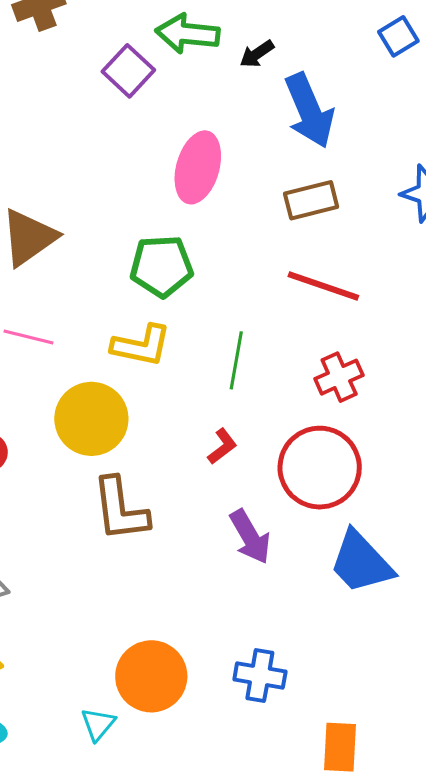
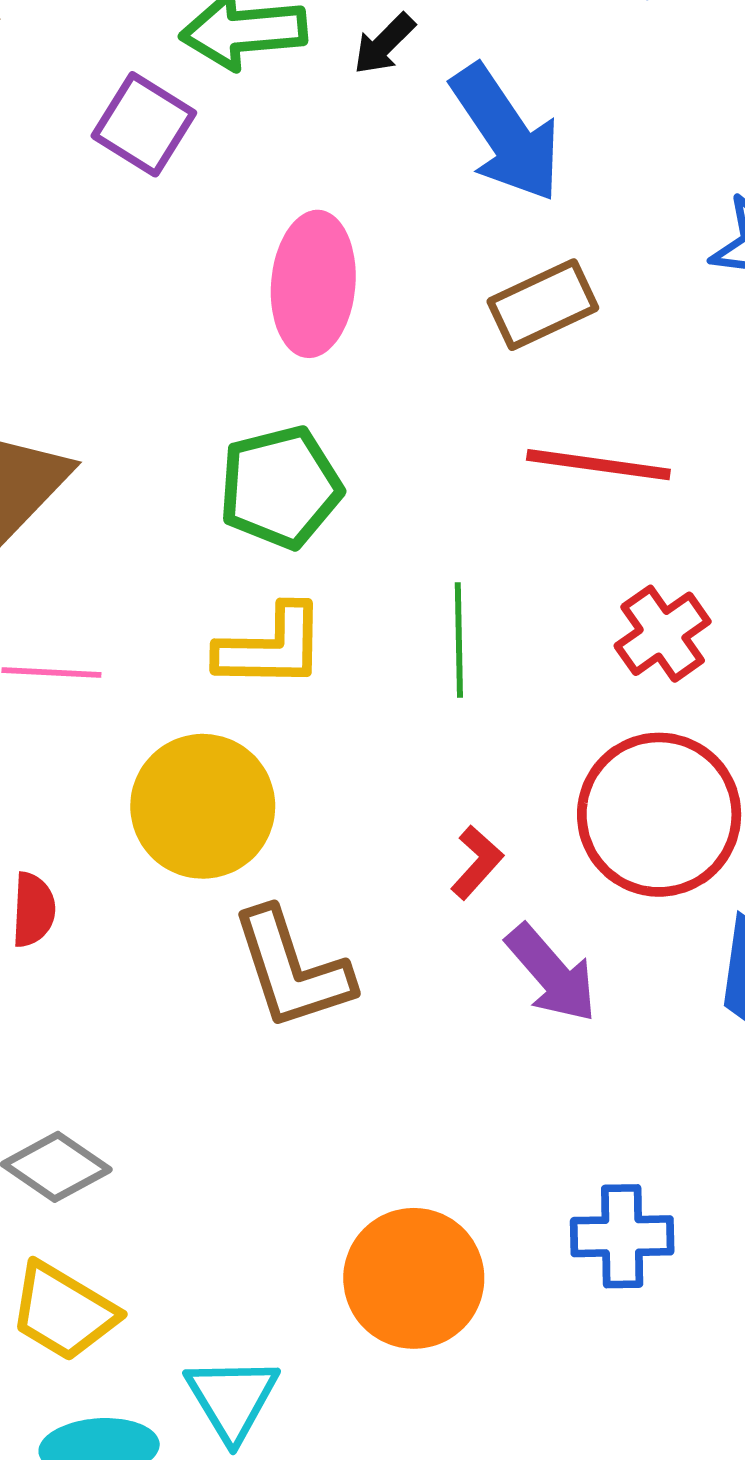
red L-shape: (222, 446) -> (477, 862), moved
cyan triangle: (98, 724) -> (232, 1399), moved, size x1.4

